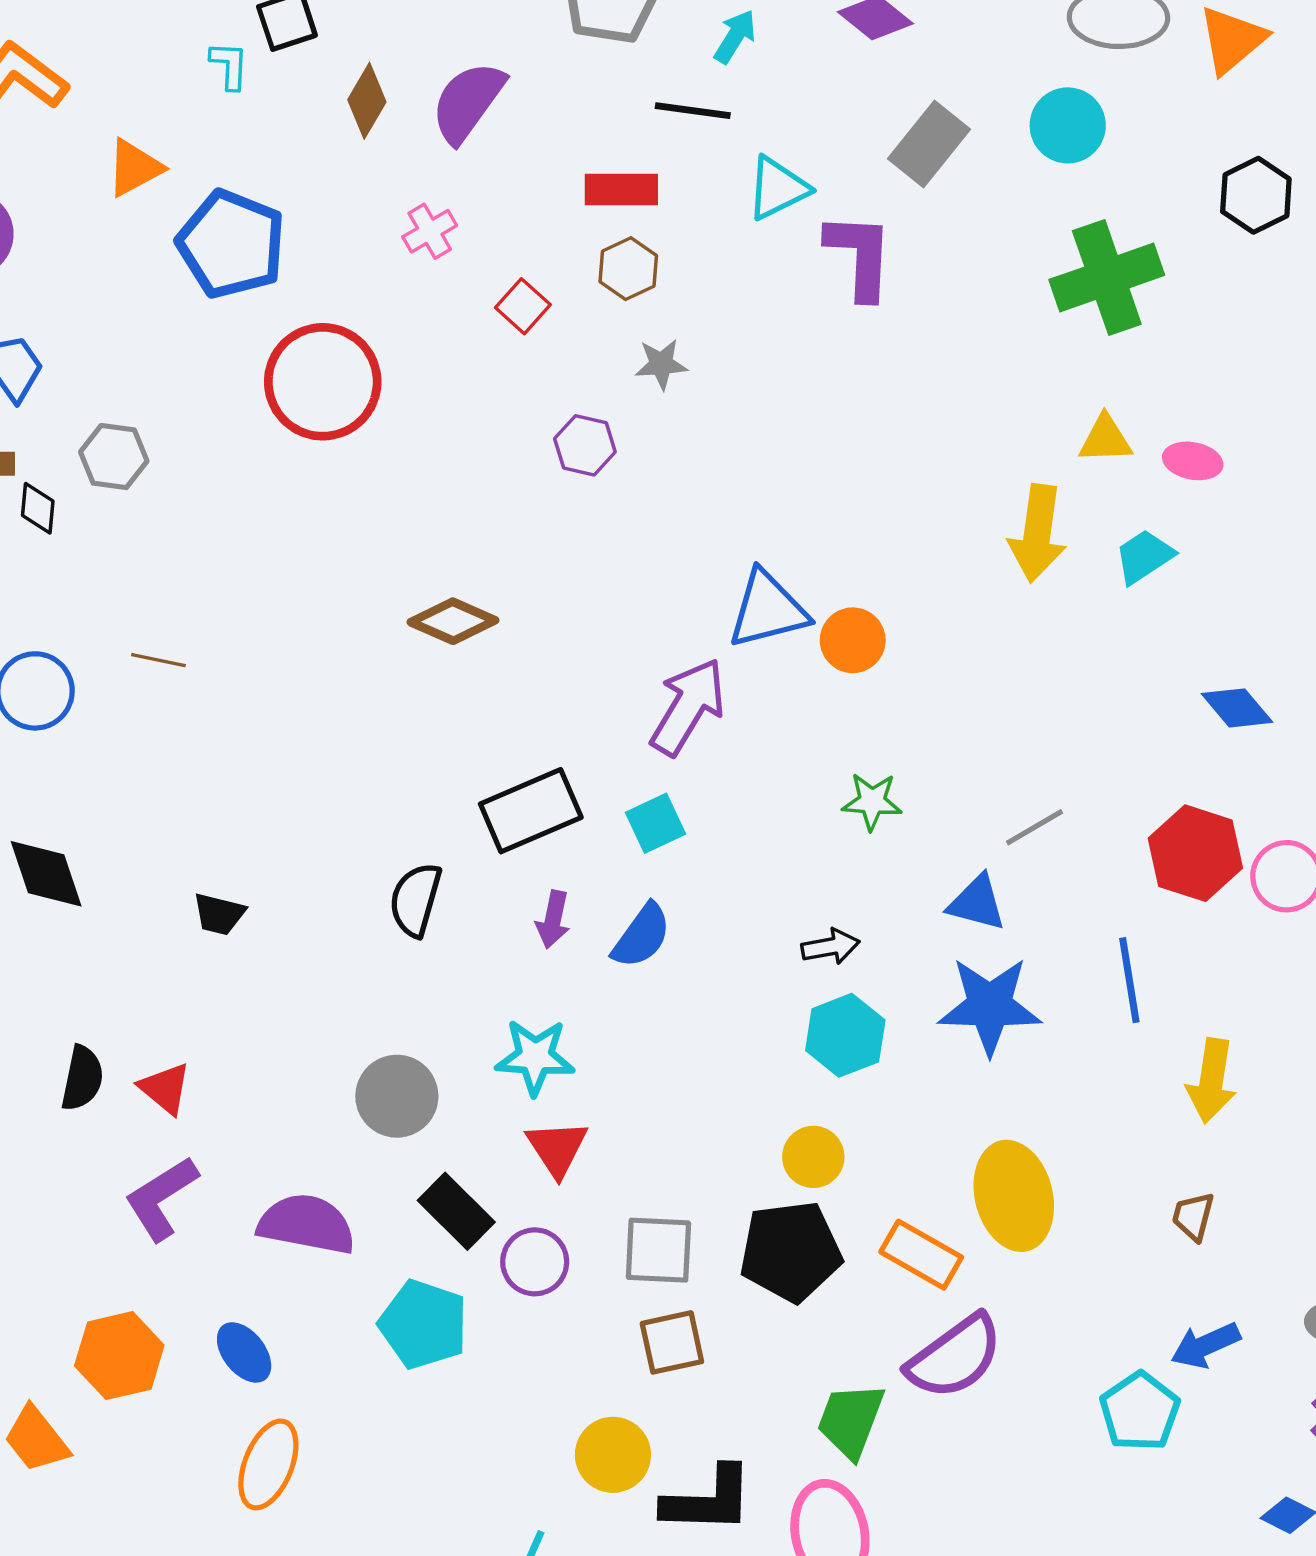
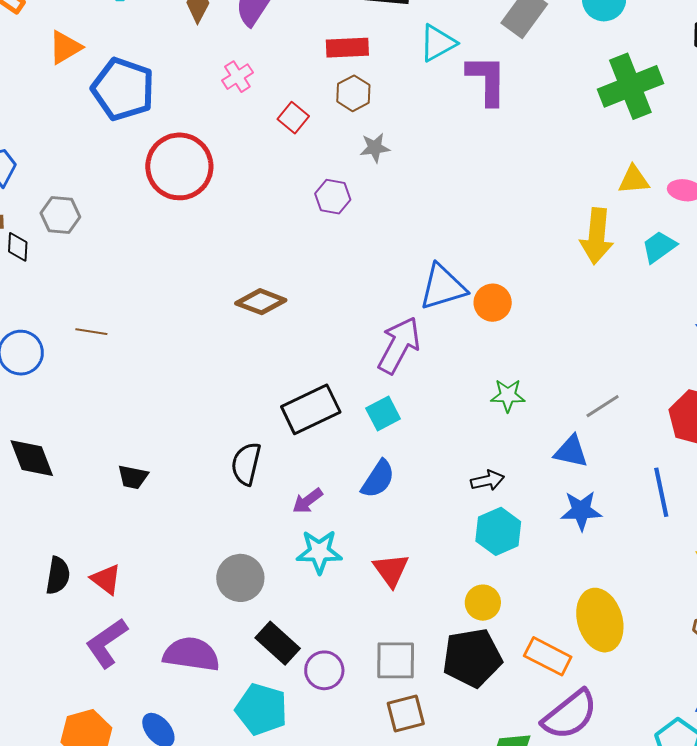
purple arrow: (553, 919) -> (307, 501), moved, turned 44
blue star: (990, 1006) -> (581, 511), size x0.7
red triangle: (557, 1148) -> (391, 570), moved

